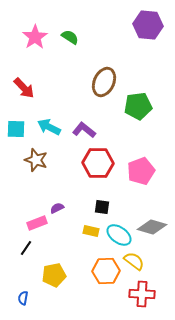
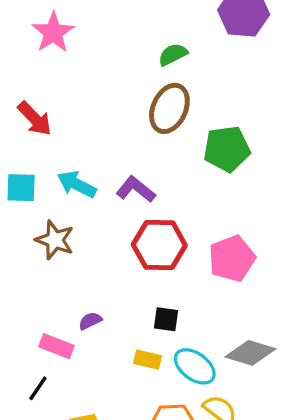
green semicircle: (70, 37) -> (173, 54), moved, turned -60
pink rectangle: (37, 223) -> (56, 346), turned 42

